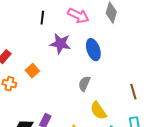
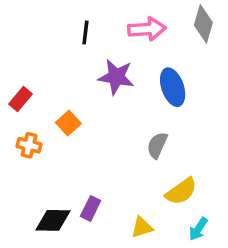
pink arrow: (78, 16) -> (147, 29), turned -30
yellow semicircle: (98, 111) -> (181, 191), turned -90

